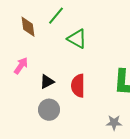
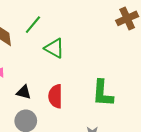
black triangle: (47, 82) -> (24, 92), turned 42

